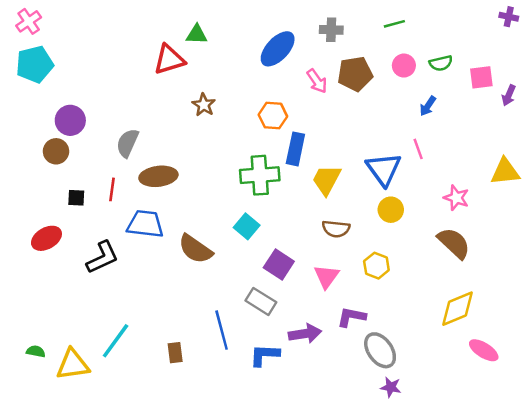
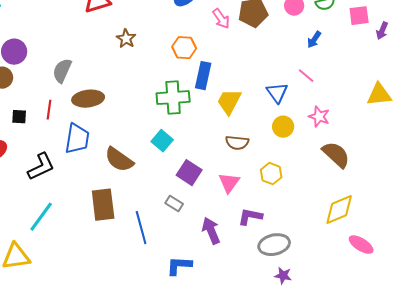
pink line: (418, 149) -> (306, 76), turned -30
blue triangle: (384, 169) -> (277, 93), size x0.7
pink star: (456, 198) -> (319, 117), moved
blue trapezoid: (145, 224) -> (77, 139), turned 92
gray rectangle: (261, 301) -> (174, 204), size x0.7
purple arrow: (305, 334) -> (211, 231), turned -104
cyan line: (116, 341) -> (41, 217), moved
gray ellipse: (380, 350) -> (274, 245), turned -68
brown rectangle: (175, 353) -> (103, 205), moved, size x1.8
blue L-shape: (264, 355) -> (179, 266), moved

